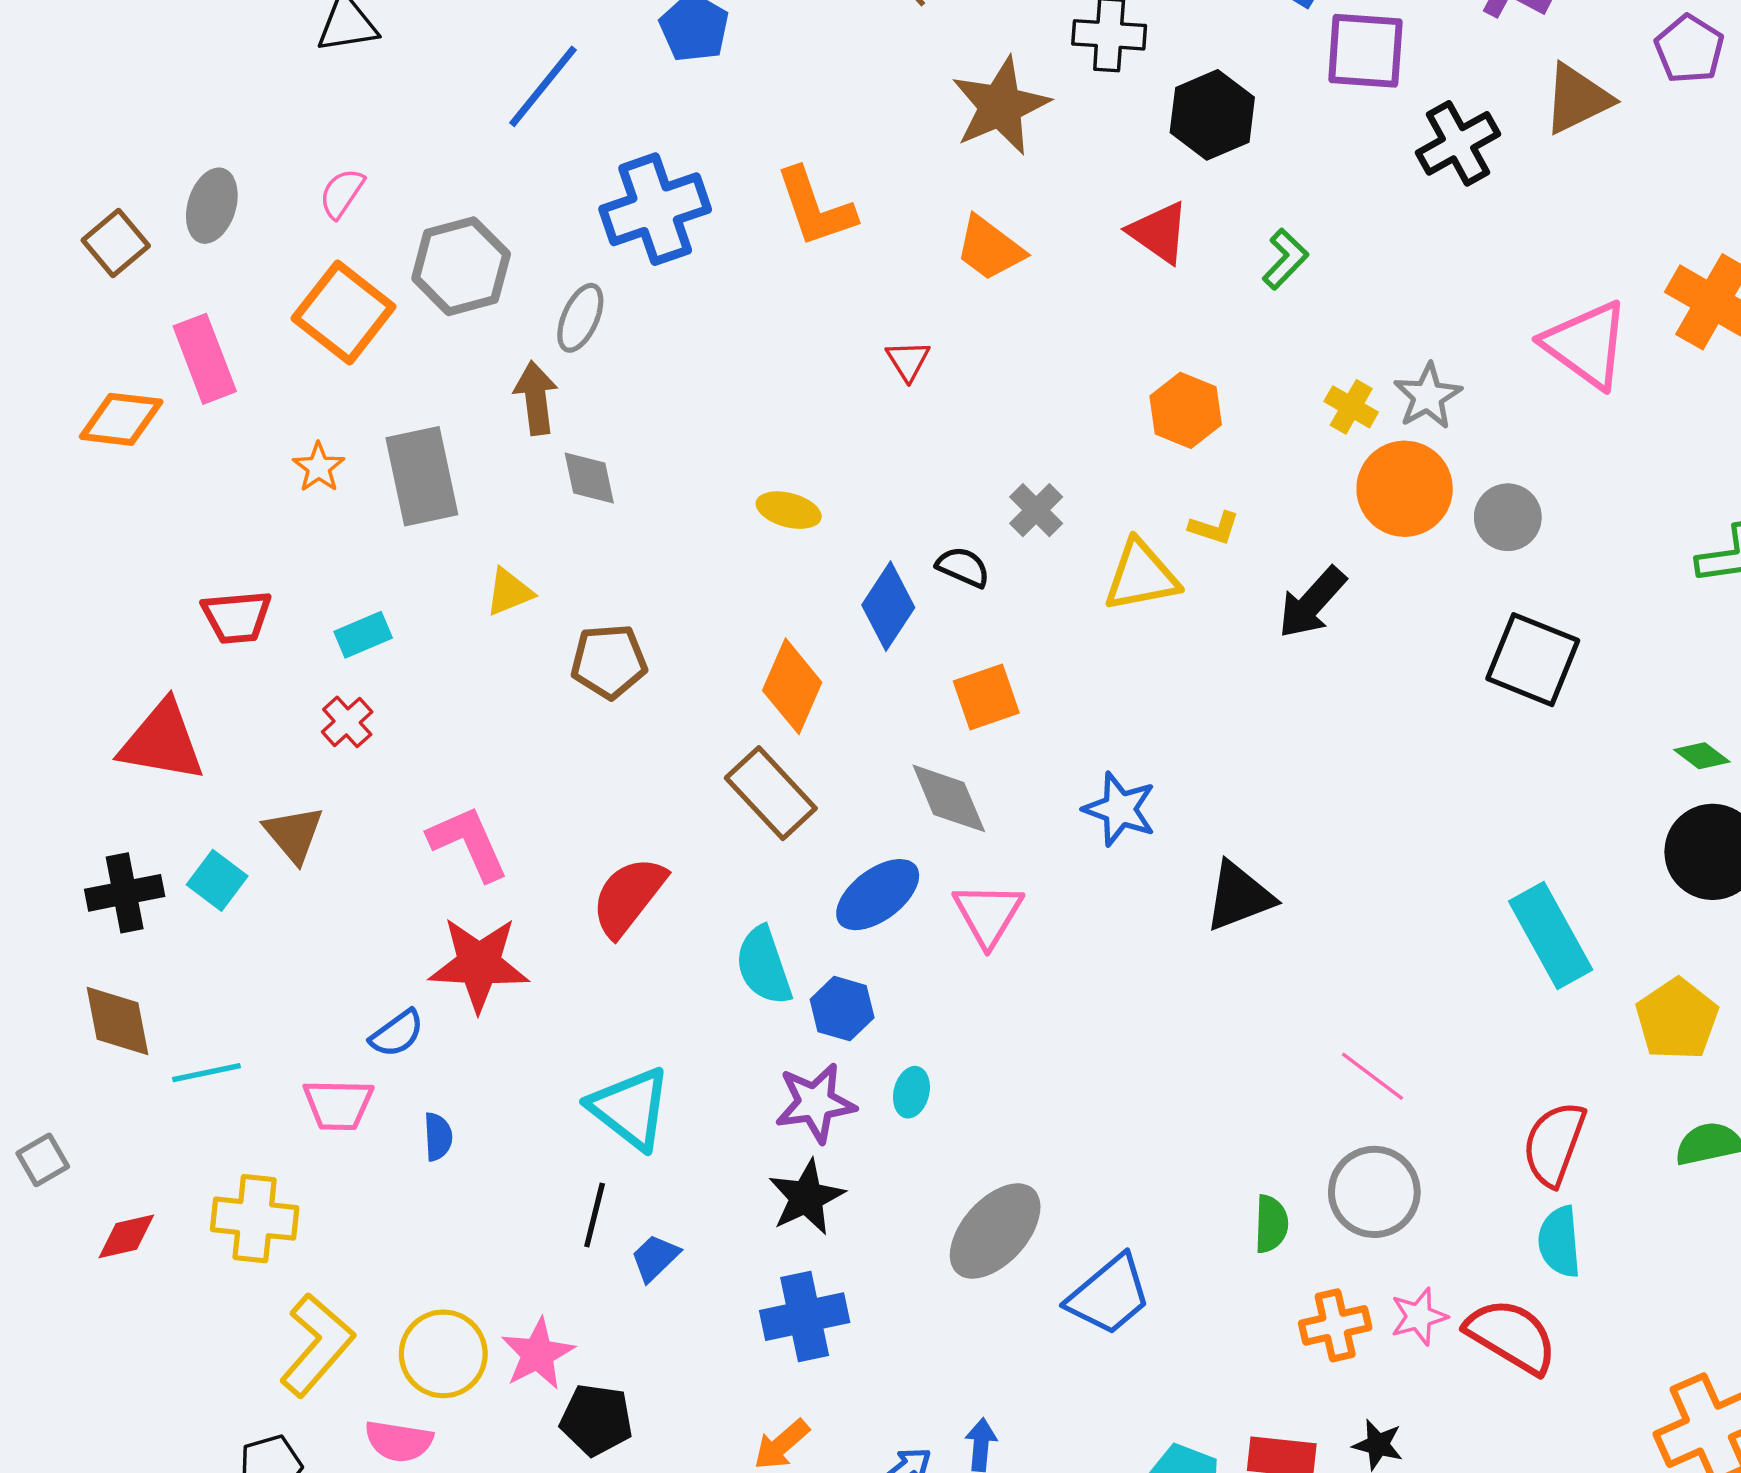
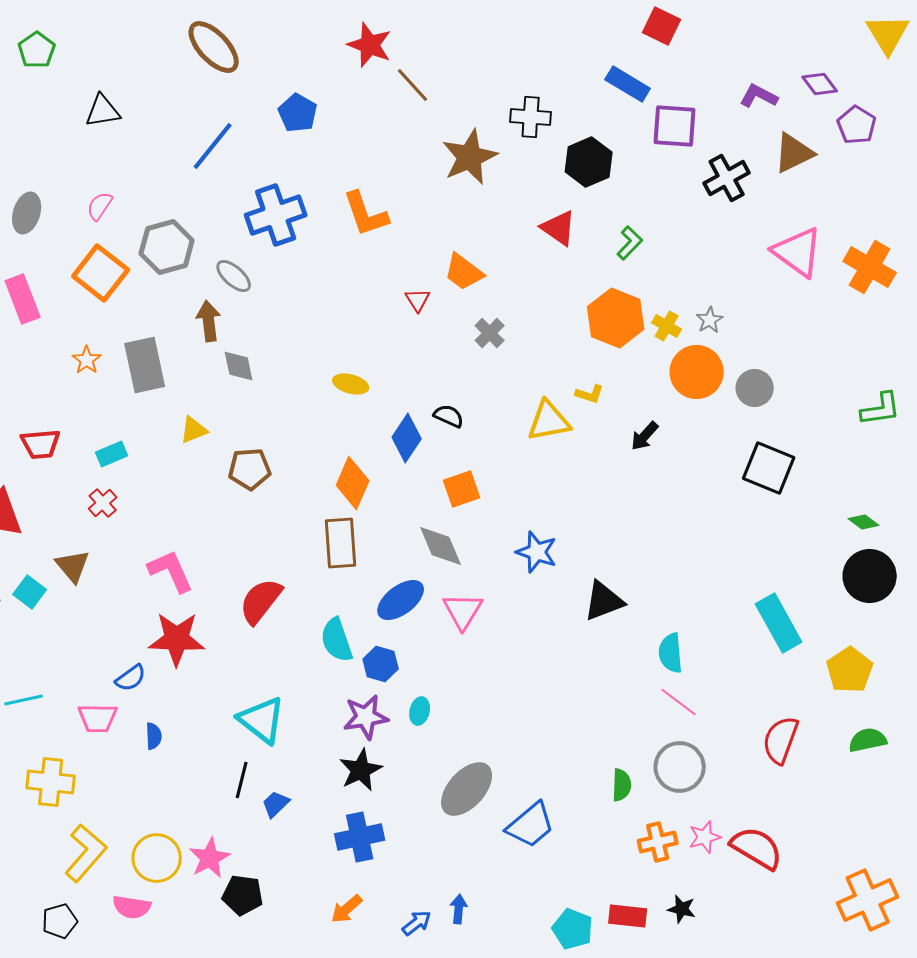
orange trapezoid: (990, 248) -> (464, 272), moved
gray ellipse: (580, 318) -> (234, 276), turned -72
pink triangle: (1586, 345) -> (798, 252), moved
gray star: (1428, 396) -> (710, 320), size x0.7
orange hexagon: (1186, 410) -> (616, 318), moved, size x1.4
gray cross: (1036, 510) -> (490, 333), moved
black arrow: (1312, 603) -> (645, 436), size x0.7
brown rectangle: (771, 793) -> (341, 543), turned 39
cyan semicircle: (1559, 1242) -> (671, 653), moved

